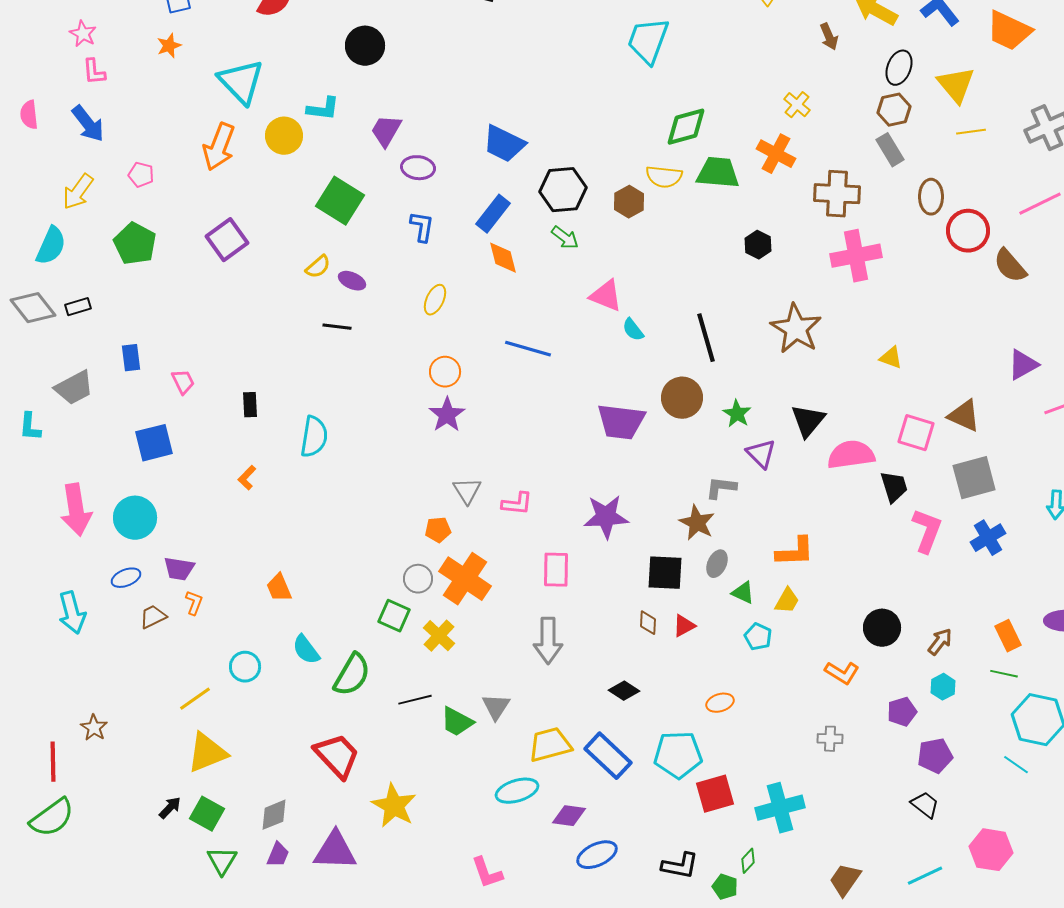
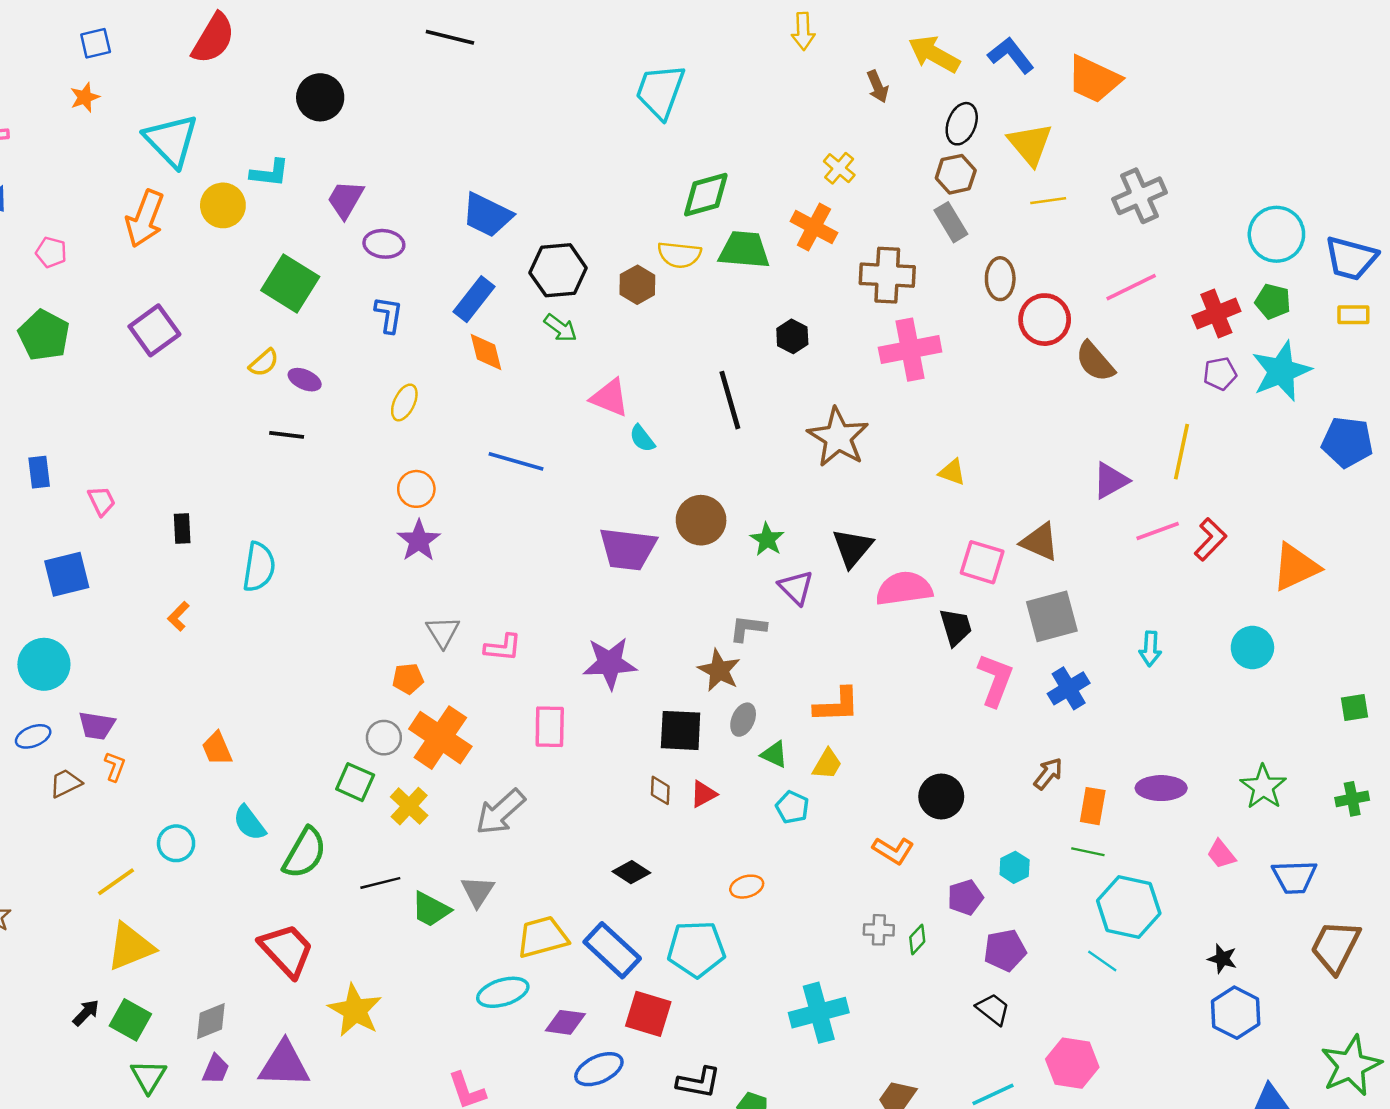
black line: (706, 338) -> (730, 400), moved
orange rectangle: (1008, 636) -> (1093, 806), turned 36
gray arrow: (548, 641) -> (500, 812), moved, turned 48
brown arrow: (940, 642) -> (1048, 774), moved
red square: (715, 794) -> (648, 1014), moved, turned 33
green diamond: (748, 861) -> (917, 939), moved

